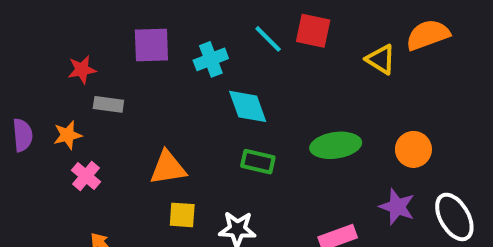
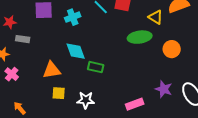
cyan diamond: (248, 106) -> (76, 51), moved
green ellipse: (336, 145) -> (140, 37), moved
orange circle: (413, 149) -> (172, 49), moved

